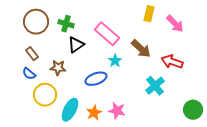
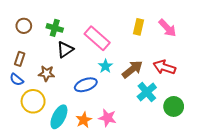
yellow rectangle: (149, 14) -> (139, 27), moved
brown circle: (36, 22) -> (24, 26), size x0.6
brown arrow: (141, 49) -> (132, 69), moved, turned -80
brown rectangle: (32, 54) -> (20, 59), turned 56
green circle: (193, 110) -> (174, 106), moved

